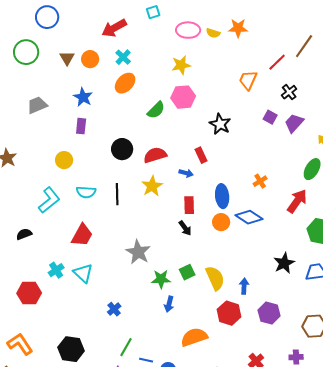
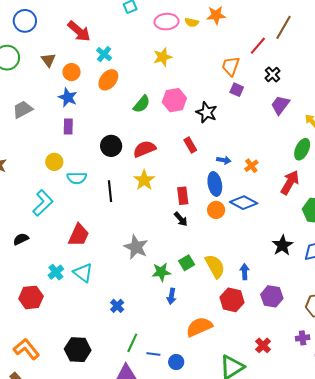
red arrow: (114, 28) -> (79, 31), moved, turned -105
orange circle: (90, 59) -> (72, 72), moved
pink hexagon: (183, 97) -> (174, 100), moved
purple square: (270, 117) -> (237, 90), moved
blue arrow: (186, 173) -> (224, 160), moved
cyan semicircle: (86, 192) -> (77, 178), moved

